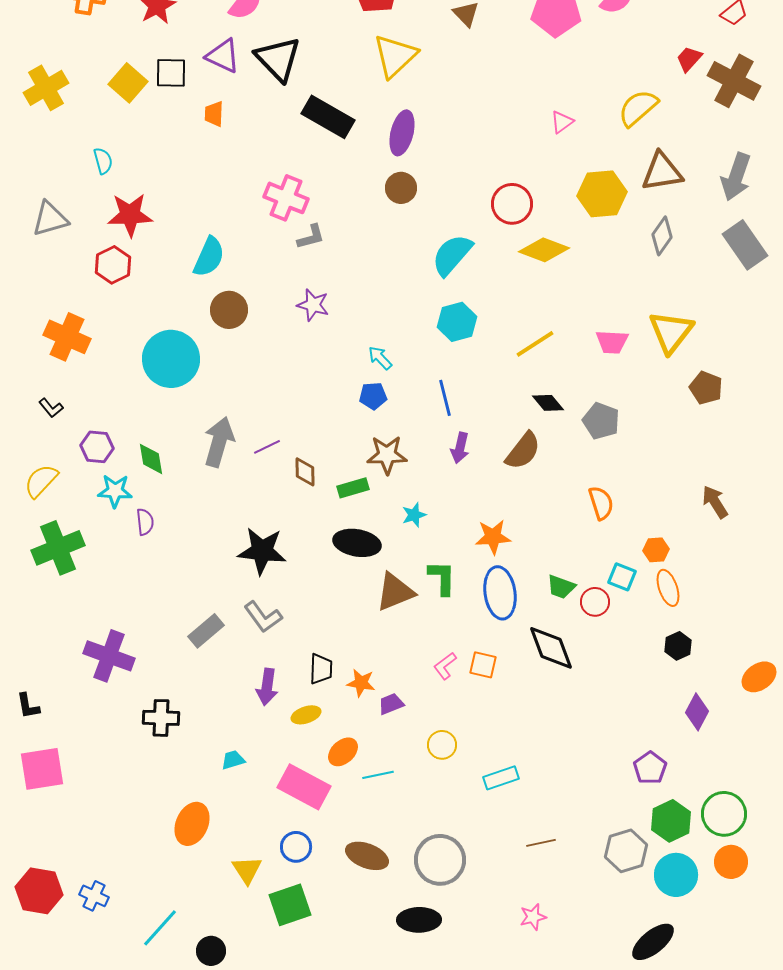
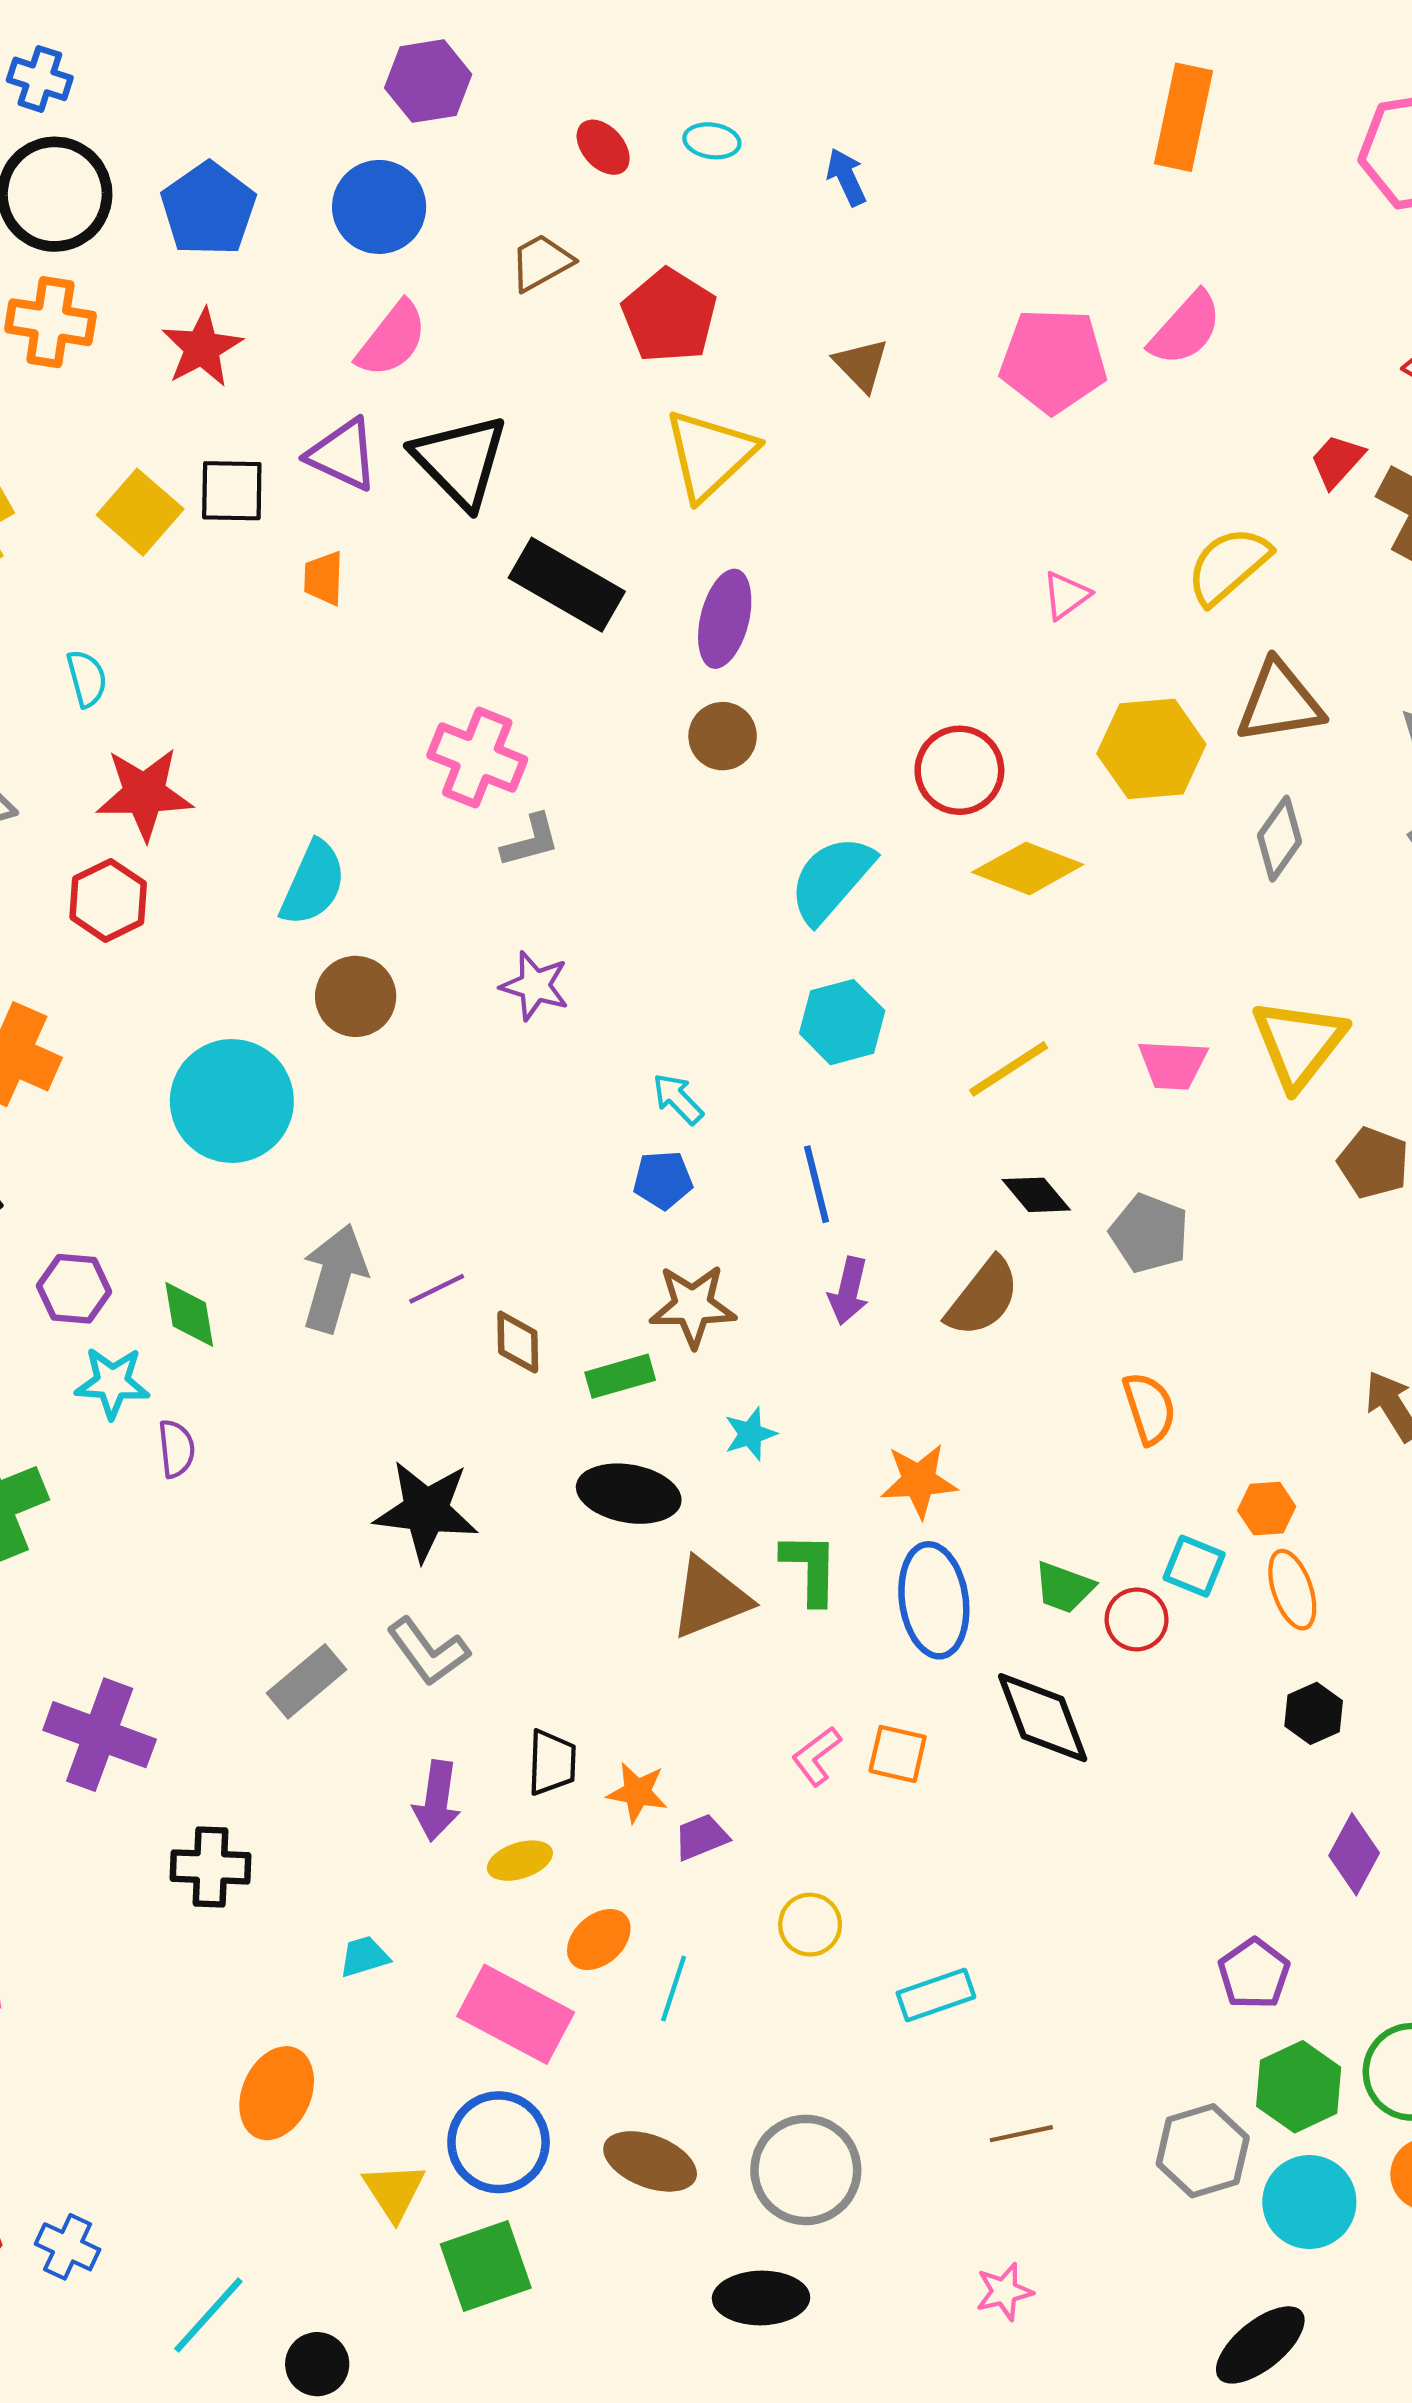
cyan line: (378, 775) -> (674, 1989), turned -60
blue circle: (296, 847) -> (499, 2142), size x1.5

